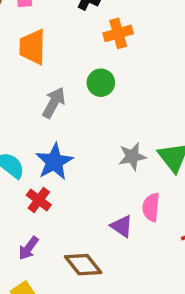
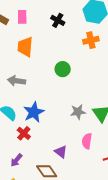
orange cross: (118, 33) -> (91, 40), moved
gray arrow: (54, 103) -> (17, 81), moved, turned -114
purple triangle: (122, 226) -> (61, 152), moved

